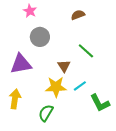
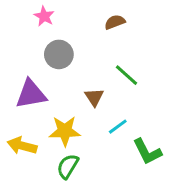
yellow star: (56, 87) -> (65, 131), moved
yellow arrow: (15, 99) -> (22, 146), turned -84

